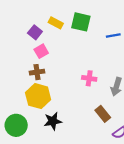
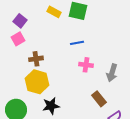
purple square: (35, 32) -> (20, 21), moved
blue line: (113, 36) -> (77, 43), moved
pink square: (41, 51) -> (18, 39), moved

